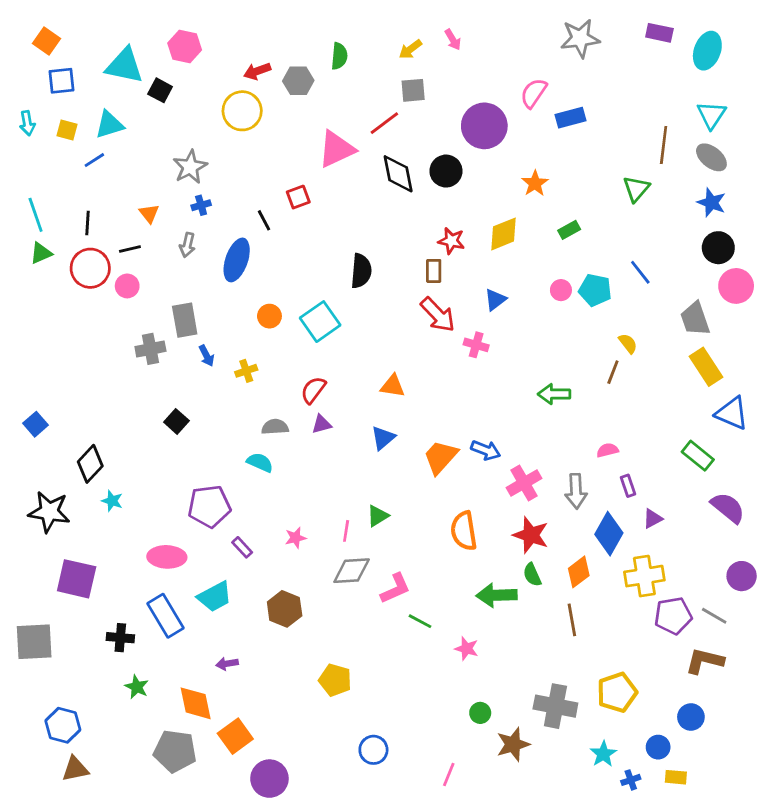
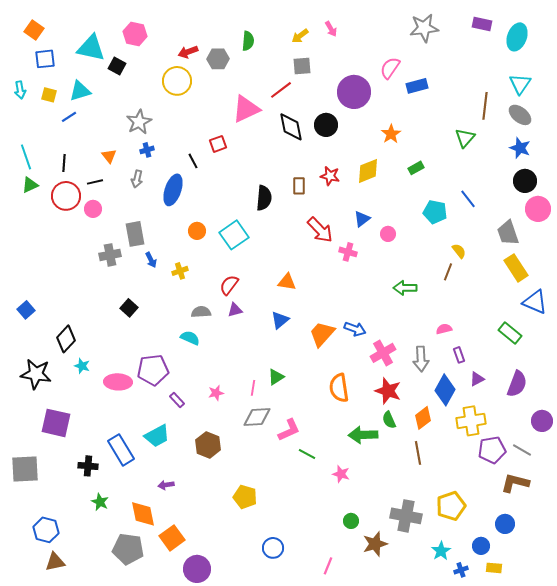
brown rectangle: (434, 271) -> (299, 186), moved
pink circle: (561, 290) -> (388, 234), moved
purple semicircle: (728, 508) -> (517, 384), moved, turned 72
pink ellipse: (167, 557) -> (118, 382), moved

